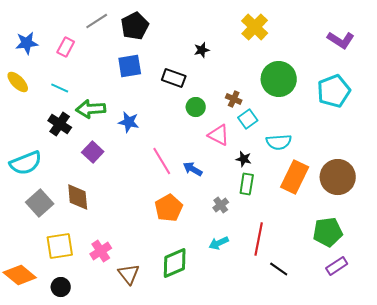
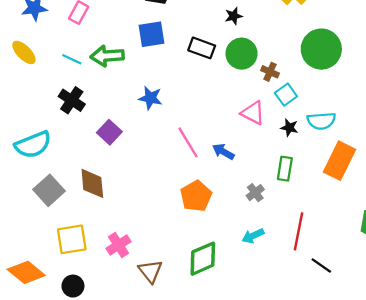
green circle: (196, 107) -> (242, 54), moved, size x1.4
green arrow: (91, 109) -> (107, 56), moved
black star: (244, 159) -> (289, 128), moved

